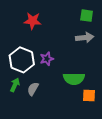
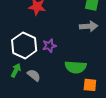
gray semicircle: (33, 89) -> (34, 75), turned 96

